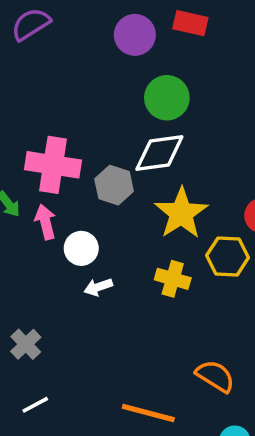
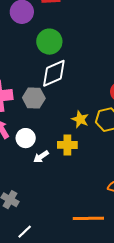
yellow star: (181, 213) -> (80, 119), moved, size x0.6
yellow cross: (173, 279) -> (67, 145), moved

